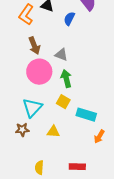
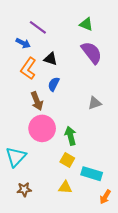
blue semicircle: (69, 19) -> (54, 84), moved
gray triangle: (61, 55) -> (95, 103), moved, turned -40
cyan triangle: (32, 108) -> (16, 157), moved
yellow triangle: (53, 132) -> (65, 187), moved

